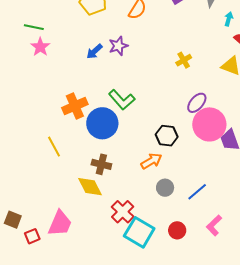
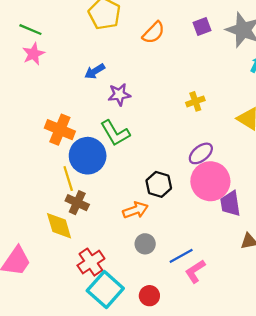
purple star: (118, 46) -> (119, 95), moved
orange cross: (75, 106) -> (60, 130), turned 35
yellow line: (54, 147) -> (68, 179), moved
pink L-shape: (214, 225) -> (195, 271), moved

